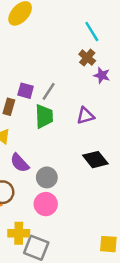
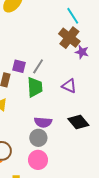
brown cross: (87, 58) -> (69, 38), size x1.5
purple triangle: (85, 116) -> (69, 86), turned 42
purple semicircle: (20, 163) -> (43, 122), moved, turned -42

